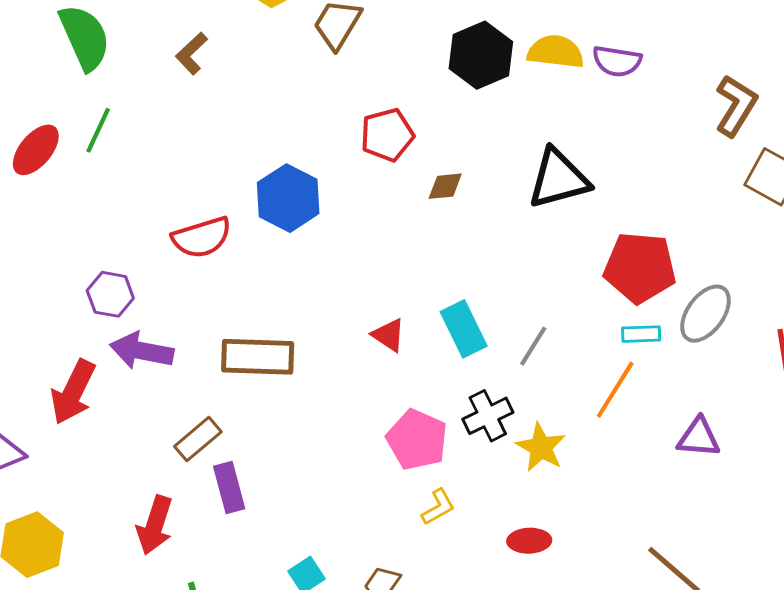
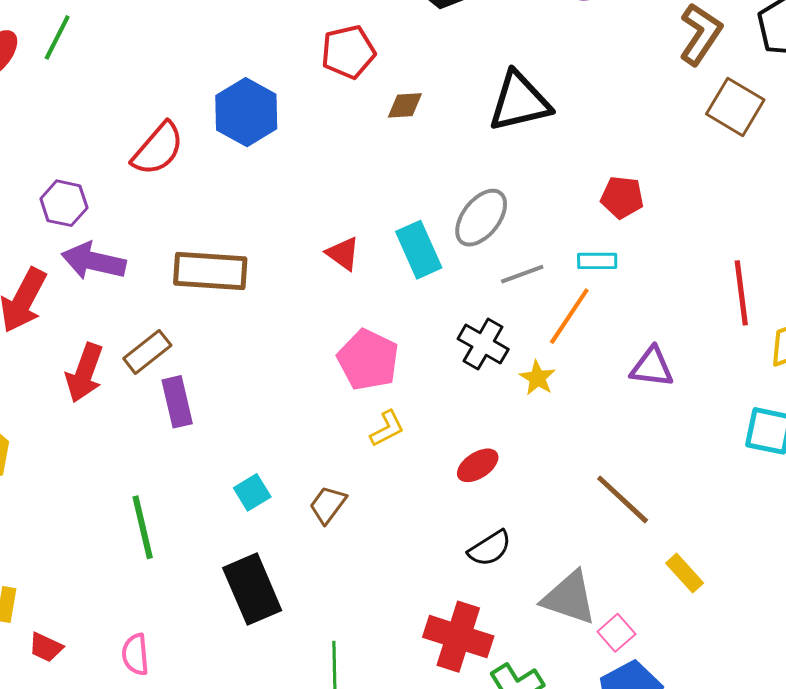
red semicircle: (202, 237) -> (158, 149), turned -34
red pentagon: (640, 268) -> (622, 197), moved, size x0.6
gray ellipse: (705, 314) -> (481, 218), moved
gray line: (533, 346) -> (522, 274), moved, turned 36
black cross: (488, 416) -> (483, 344), moved, turned -36
yellow star: (541, 447) -> (537, 378), moved, size x0.7
red arrow: (155, 525) -> (84, 373), moved
red ellipse: (529, 541) -> (478, 465), turned -33

